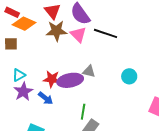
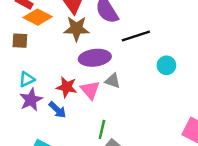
black line: (105, 33) -> (136, 36), turned -40
pink triangle: (78, 35) -> (90, 90), moved
cyan circle: (129, 76) -> (166, 65), moved
purple ellipse: (70, 80) -> (95, 58), moved

